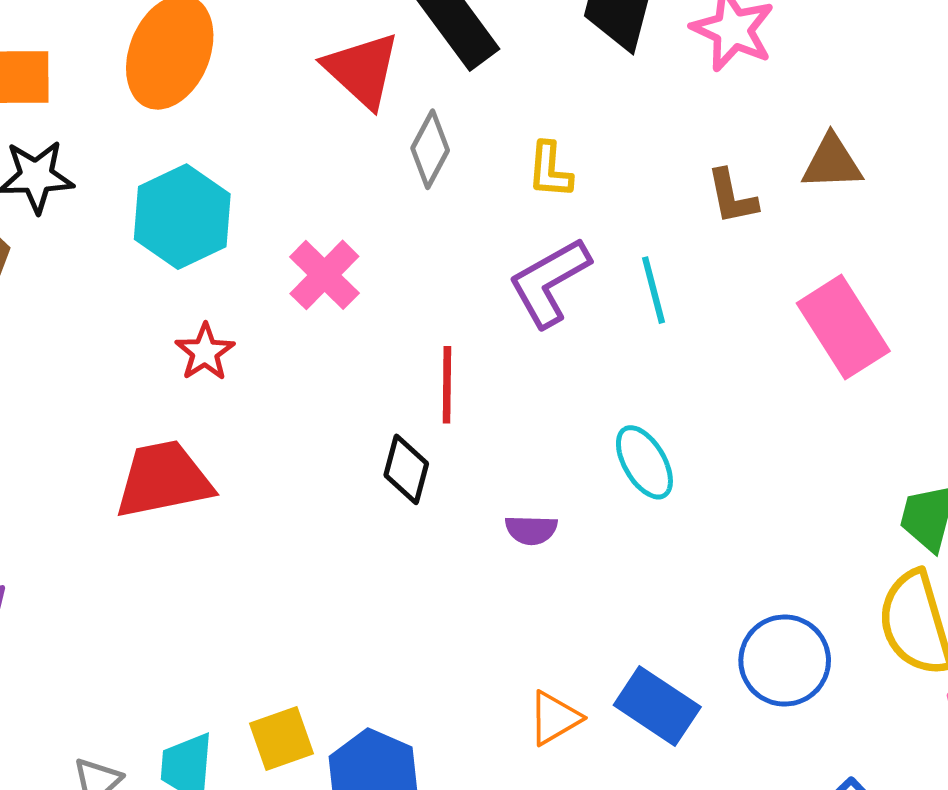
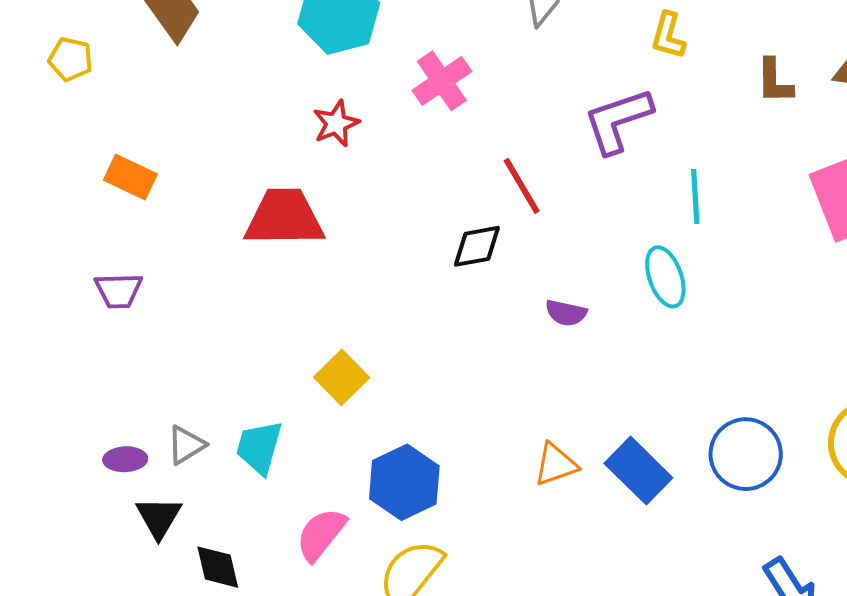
yellow L-shape: (550, 170) -> (668, 36), moved
cyan line: (654, 290) -> (695, 197), moved
red line: (447, 385) -> (522, 186), turned -42
black diamond: (406, 469) -> (477, 246), turned 54
yellow square: (281, 738) -> (342, 377), moved, turned -36

